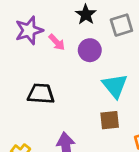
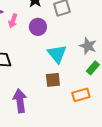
pink arrow: (57, 42) -> (13, 21), turned 64

